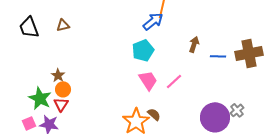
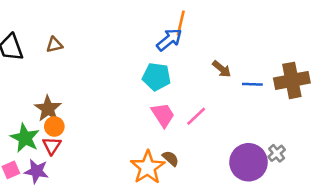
brown arrow: (194, 44) -> (222, 69), turned 112
cyan pentagon: (143, 50) -> (157, 77), turned 30
brown star: (58, 75) -> (48, 109), size x1.5

